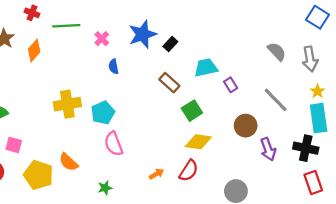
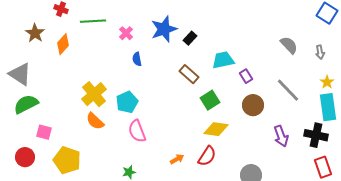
gray arrow: (310, 59) -> (320, 52), size x0.6
yellow cross: (67, 104) -> (94, 94), turned -30
brown circle: (246, 126) -> (253, 105), moved
orange semicircle: (68, 162) -> (95, 121), moved

